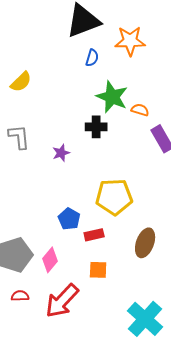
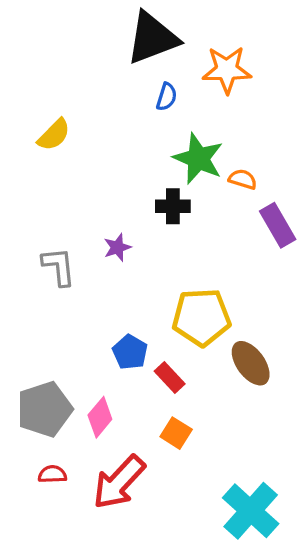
gray L-shape: (19, 137) -> (59, 266), moved
red rectangle: (94, 235) -> (170, 378), turned 60
brown ellipse: (145, 243) -> (251, 363), moved, turned -56
orange square: (98, 270) -> (176, 433), turned 30

